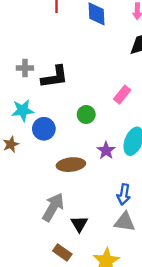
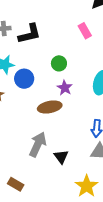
pink rectangle: (122, 95) -> (85, 31), moved, turned -63
purple star: (106, 150) -> (65, 88), moved
brown rectangle: (62, 252) -> (16, 184), moved

